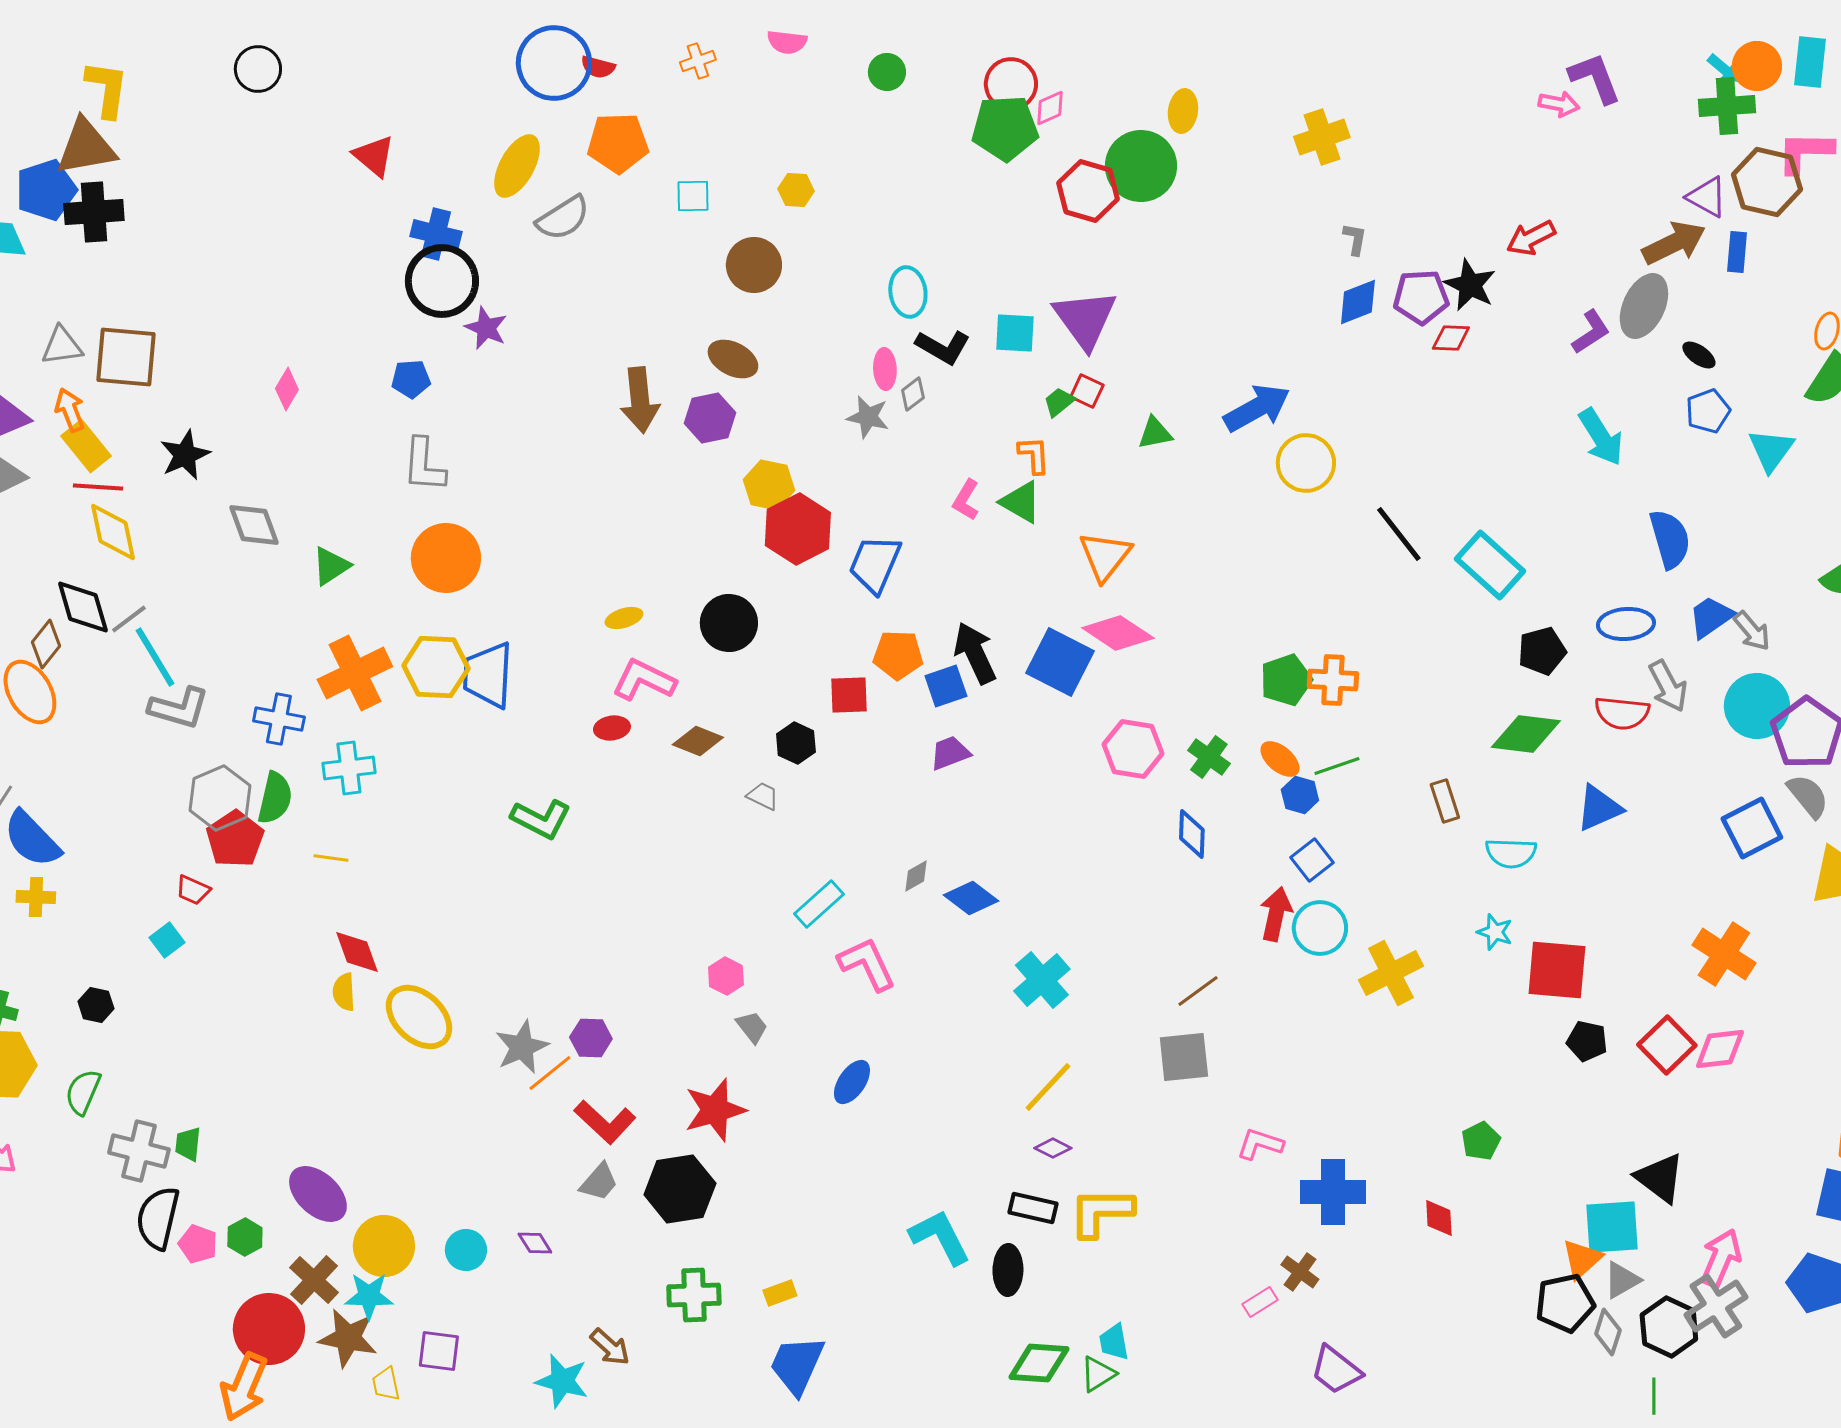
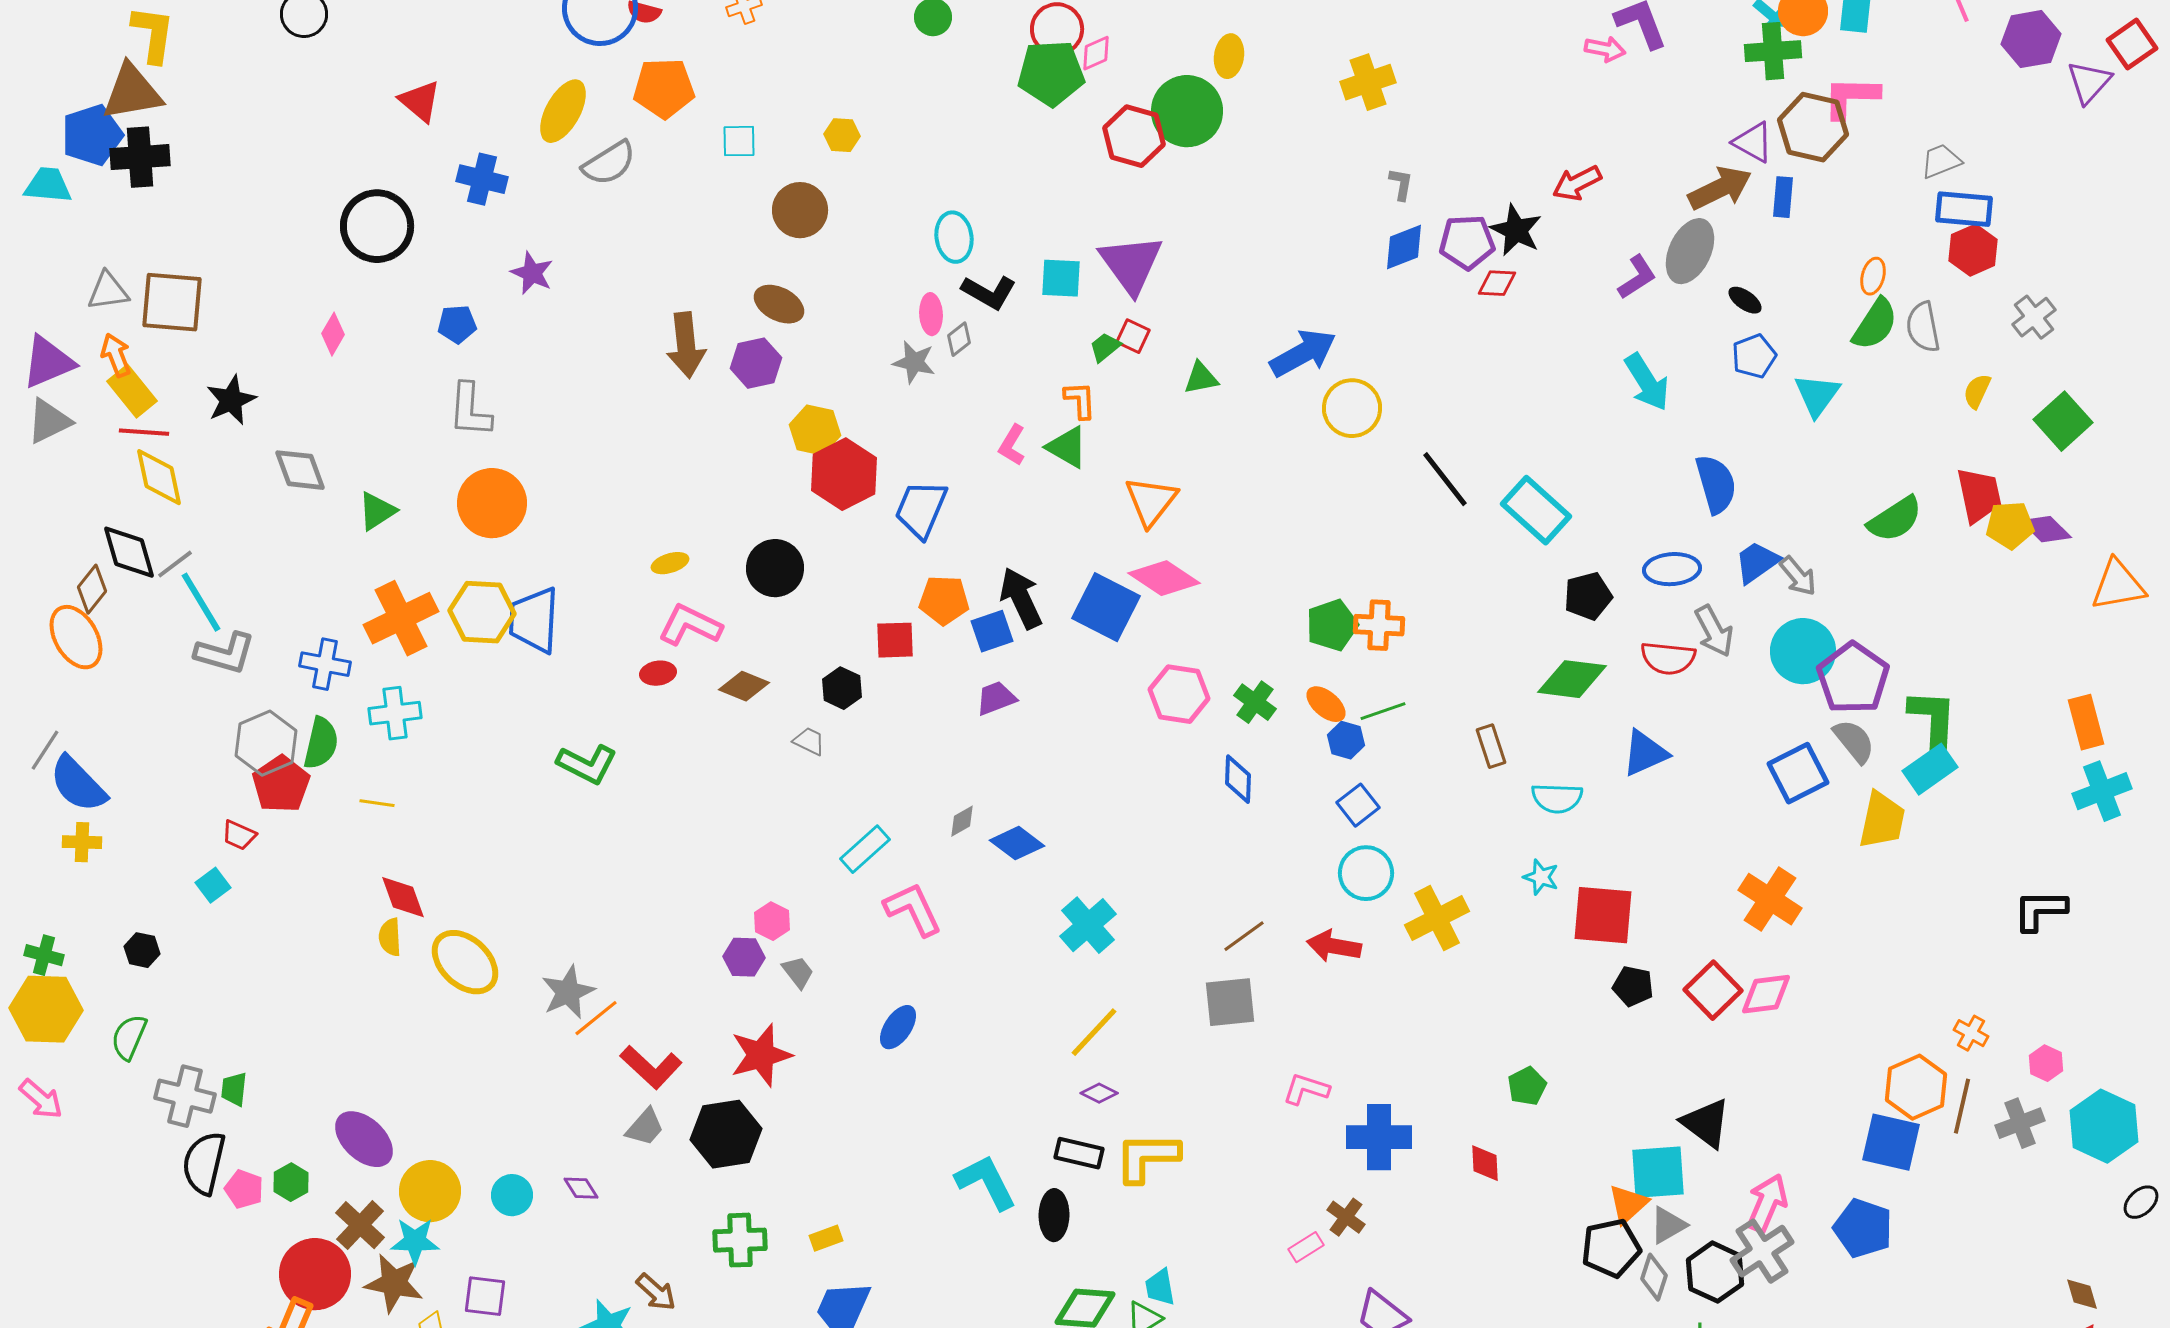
black circle: (442, 281) -> (377, 226), moved
red arrow: (1276, 914) -> (1334, 946), moved, turned -92
purple hexagon: (591, 1038) -> (744, 957), moved

